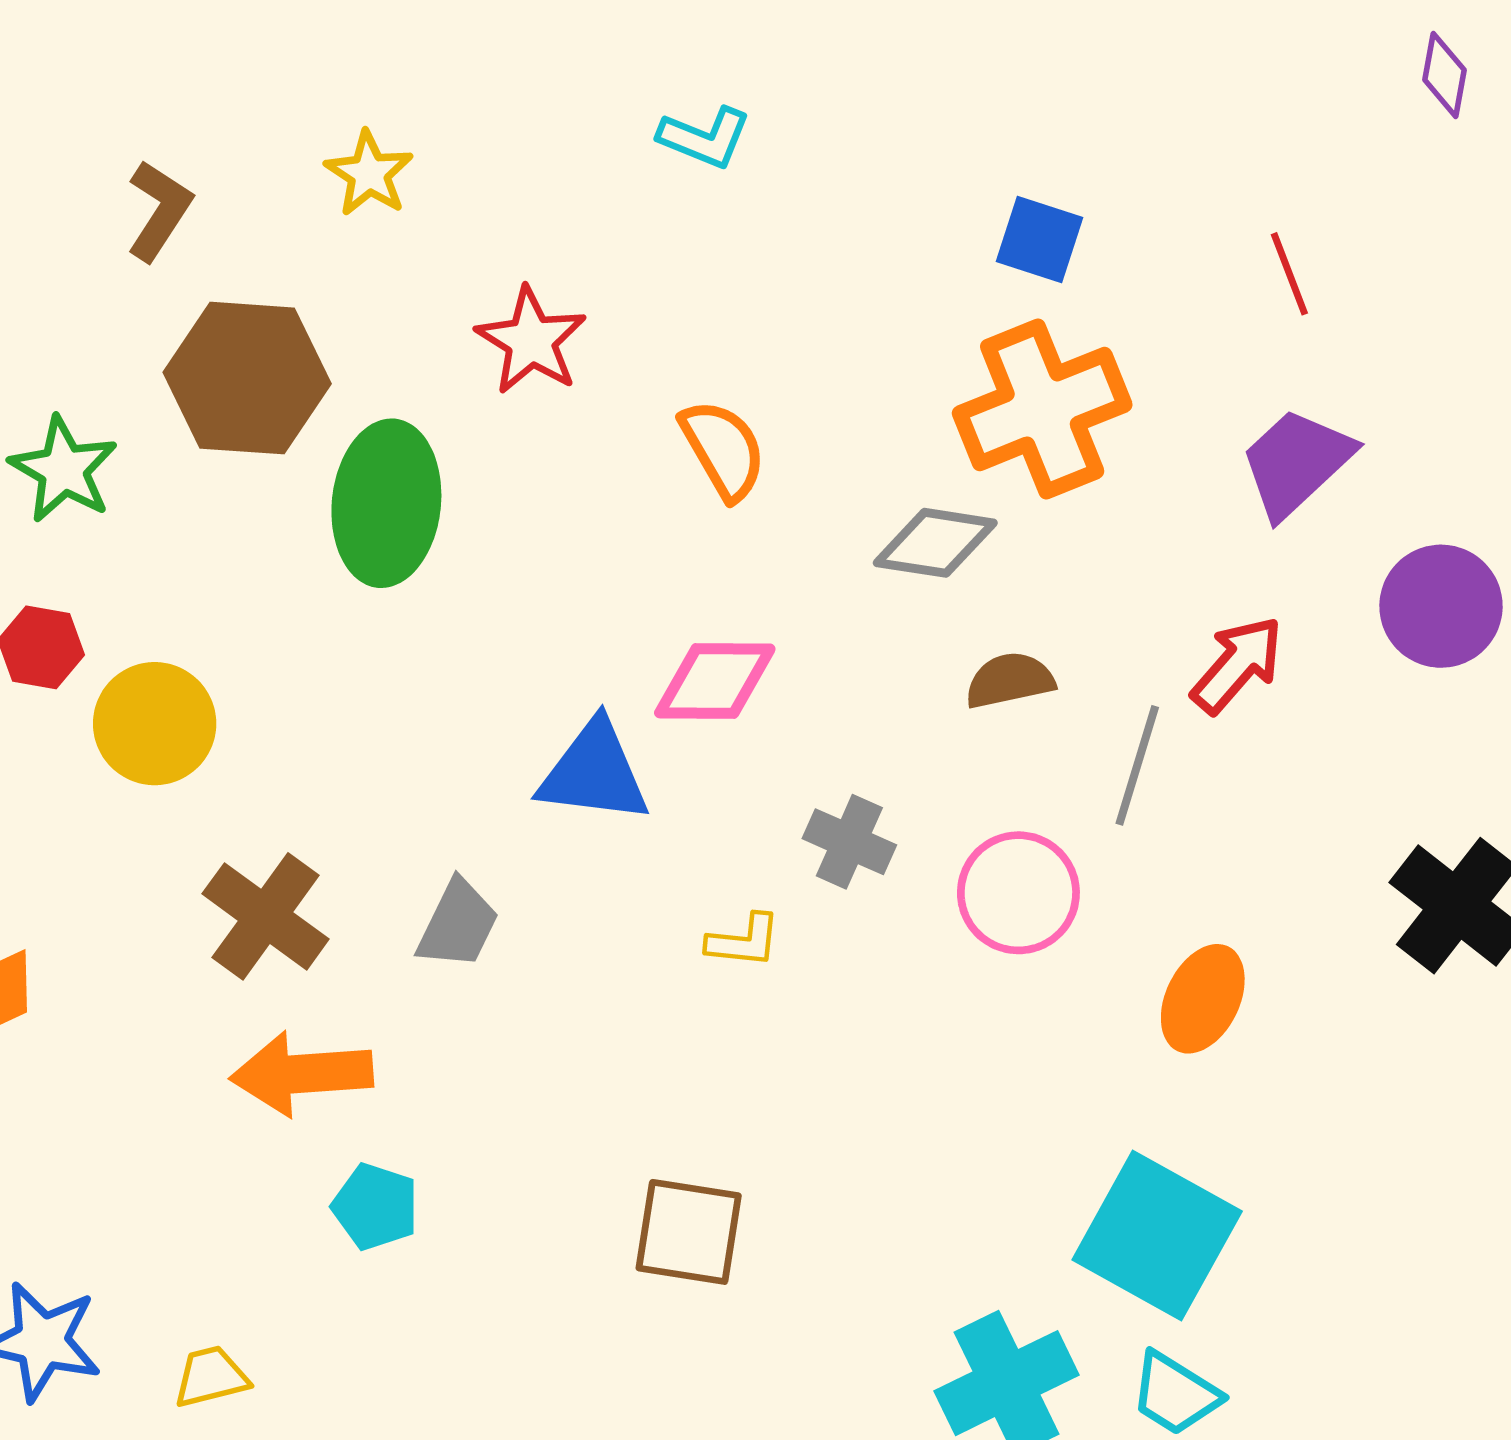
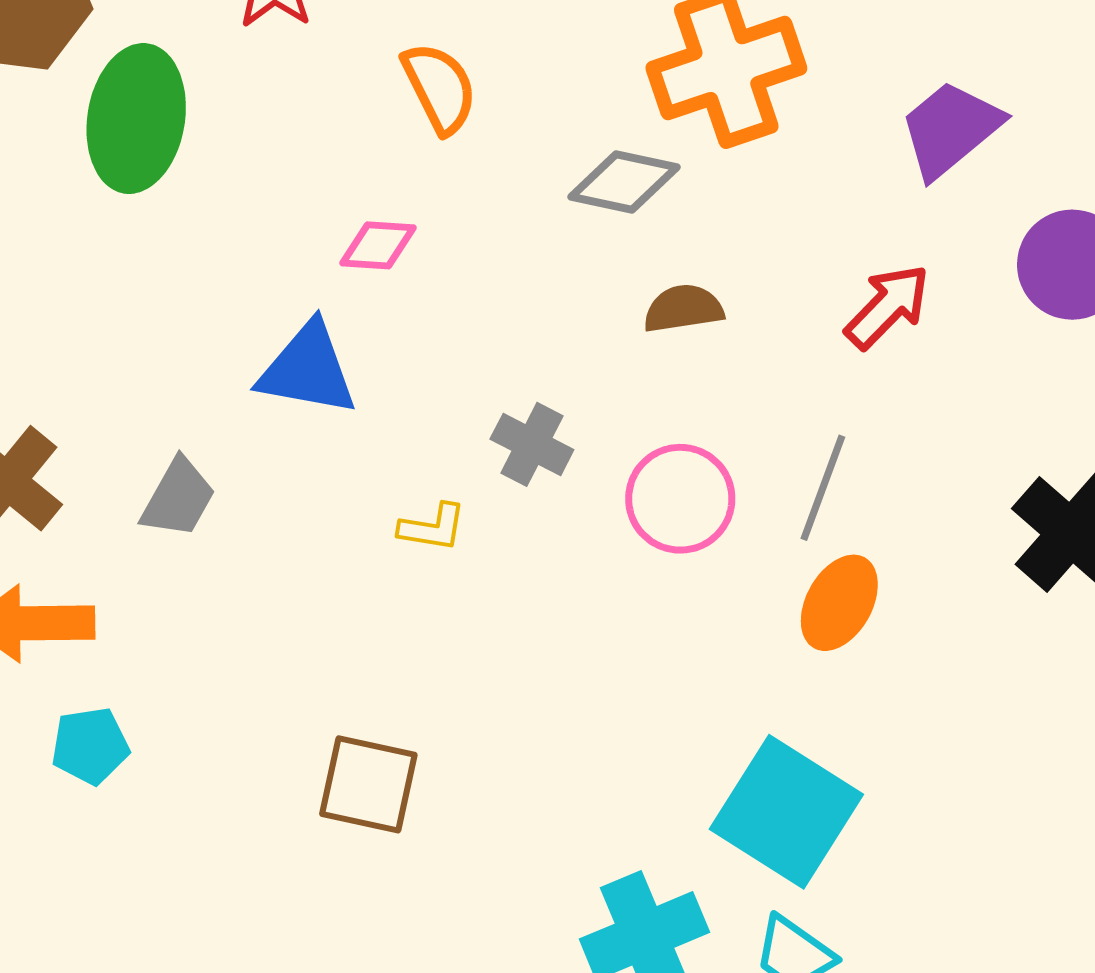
pink diamond: (715, 681) -> (378, 245), moved, size x0.7
gray line: (1137, 765) -> (823, 488), moved
cyan pentagon: (375, 1207) -> (90, 746), turned -30

